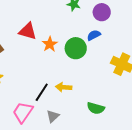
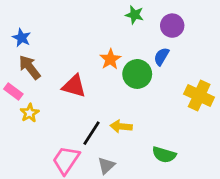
red triangle: (28, 31) -> (74, 86), moved
blue semicircle: (94, 35) -> (161, 57), turned -32
orange star: (50, 44) -> (110, 59), moved

